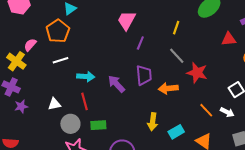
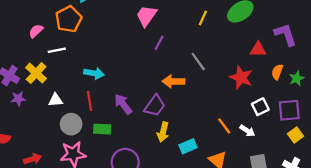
yellow line: (176, 28) -> (203, 18), moved
white line: (60, 60) -> (57, 50), moved
yellow cross: (16, 61) -> (36, 73), moved
red star: (197, 73) -> (241, 77), moved
purple trapezoid: (144, 75) -> (155, 106), moved, turned 35
purple arrow: (116, 84) -> (123, 104), moved
orange arrow: (168, 88) -> (173, 81), moved

